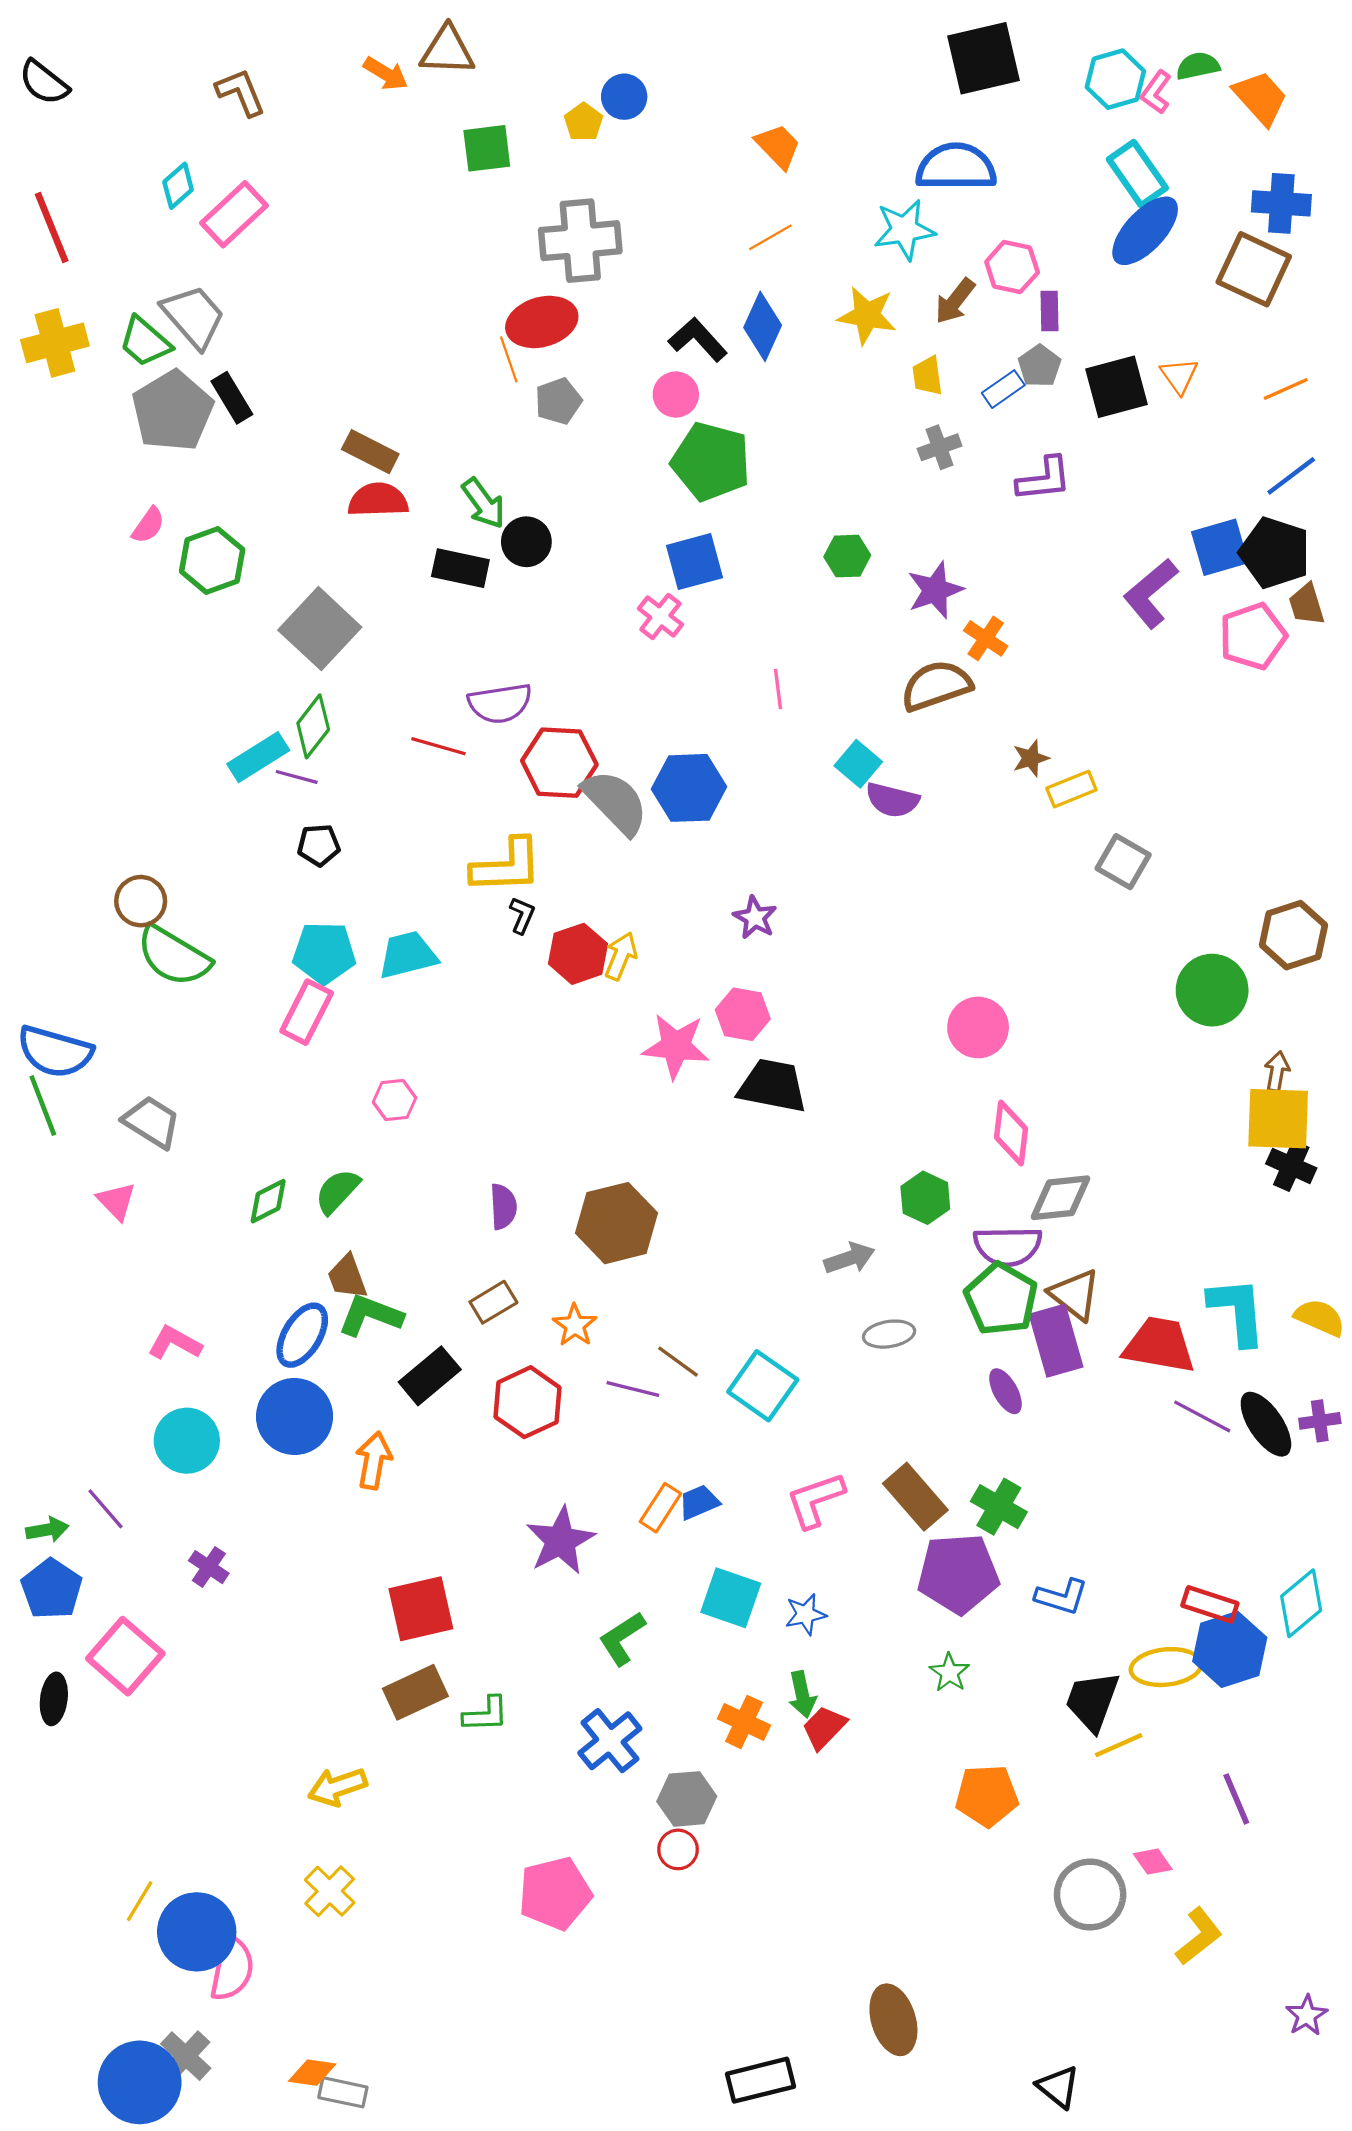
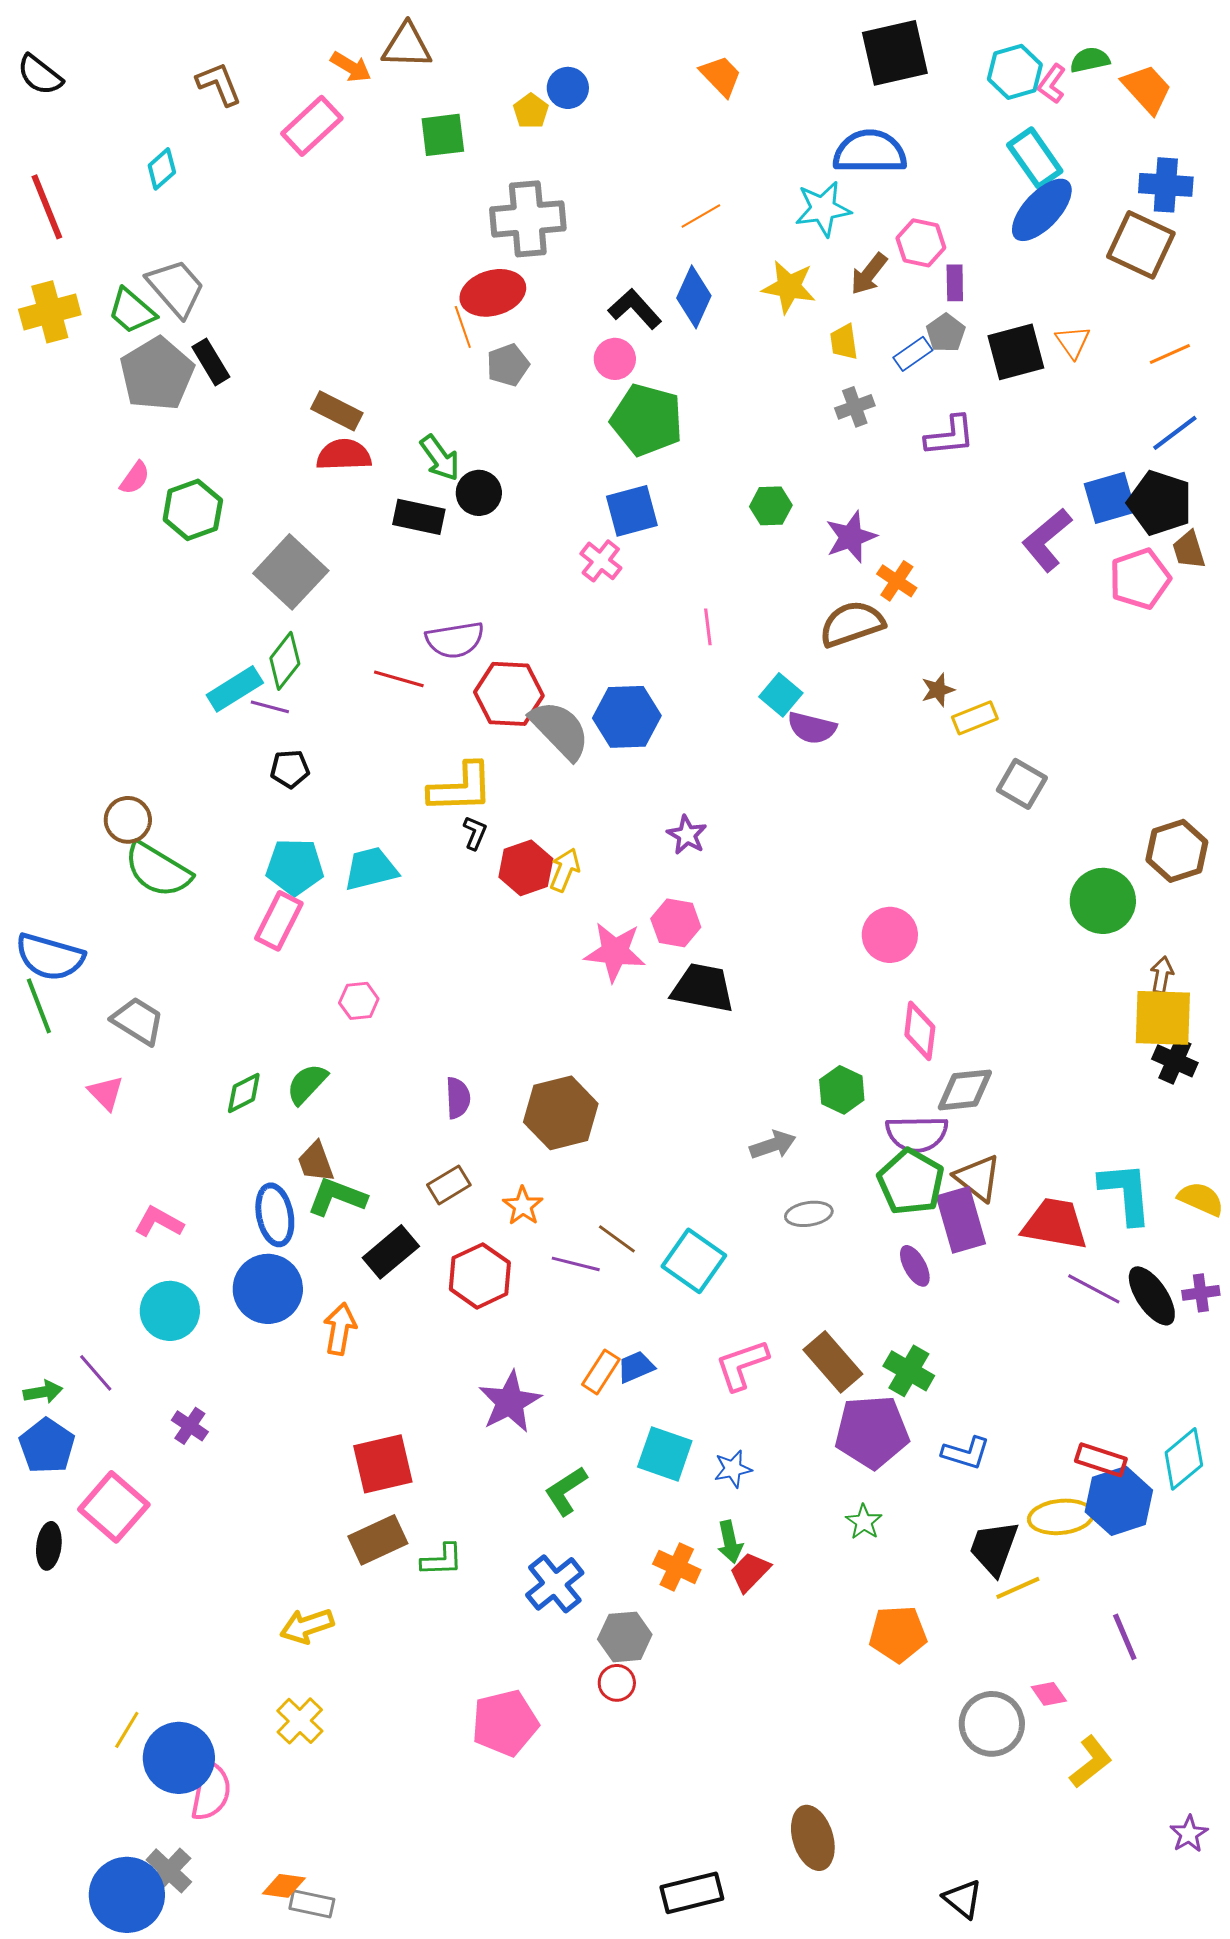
orange trapezoid: (778, 146) -> (721, 76), moved
pink rectangle: (234, 214) -> (312, 126), moved
blue ellipse: (302, 1335) -> (275, 1215), turned -42

